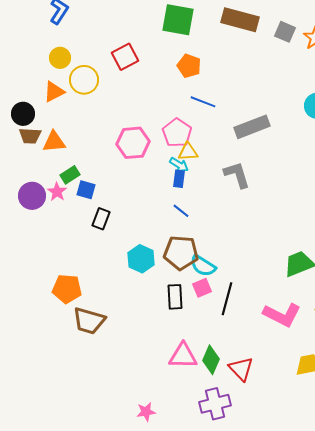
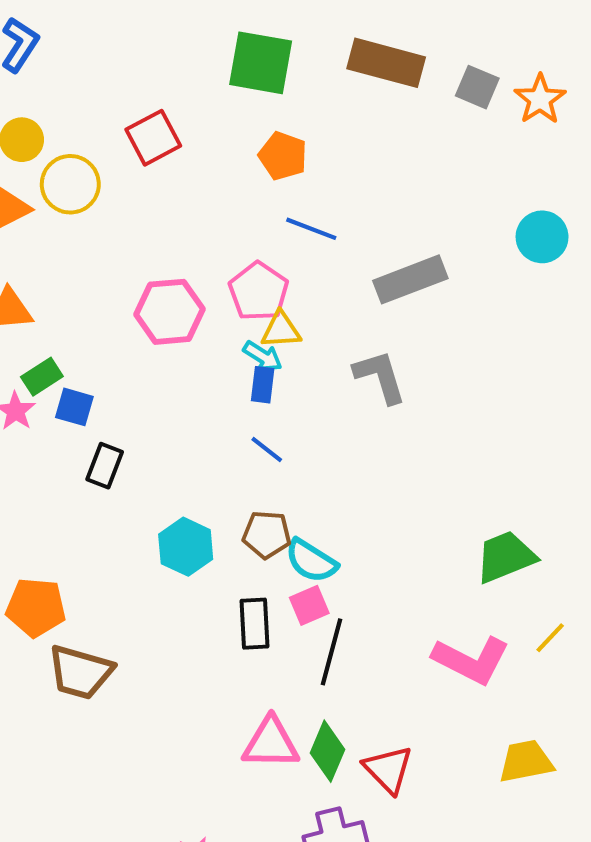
brown pentagon: (181, 253) -> (267, 535), size x0.7
black line: (227, 299) -> (331, 652), moved

